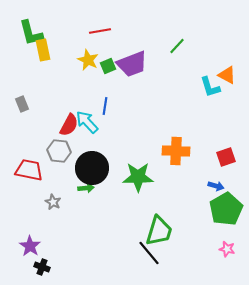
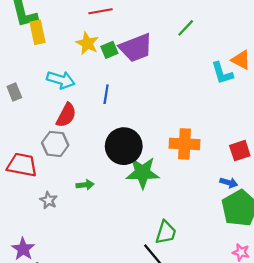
cyan arrow: (87, 122) -> (61, 80), moved, turned 150
black circle: (92, 168) -> (124, 146), moved
green trapezoid: (159, 231) -> (166, 232), size x0.7

